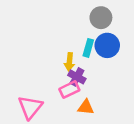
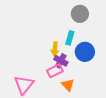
blue circle: (107, 45) -> (85, 52), moved
orange triangle: (86, 107) -> (68, 85), turned 40

